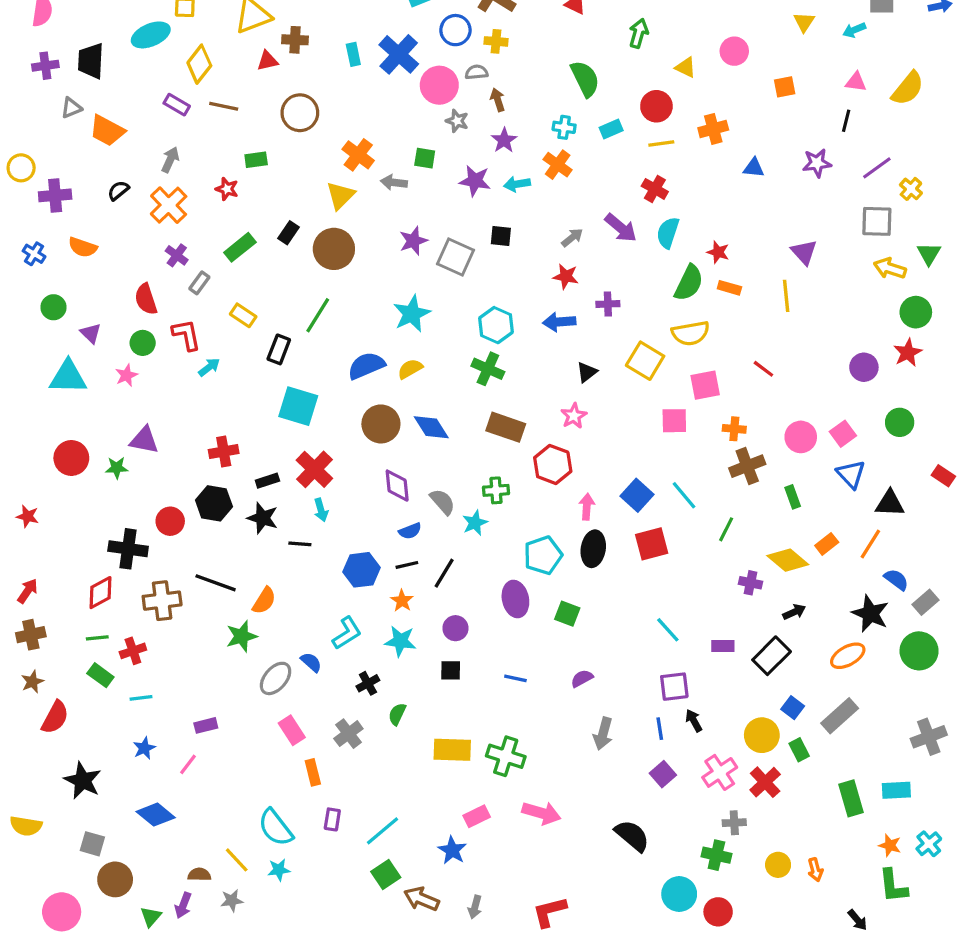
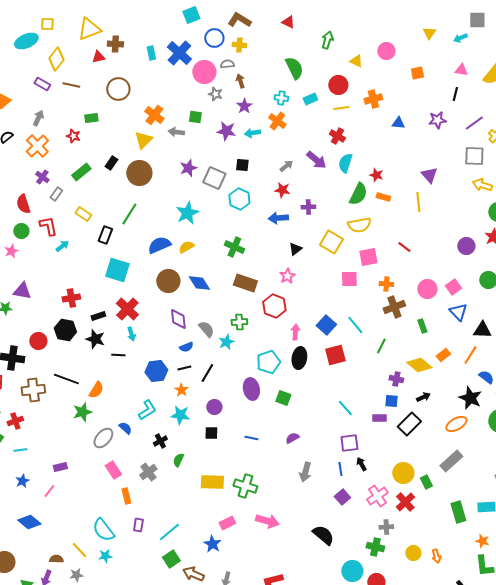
cyan hexagon: (496, 325) -> (239, 199), moved
blue square: (793, 708) -> (391, 401), moved, turned -32

